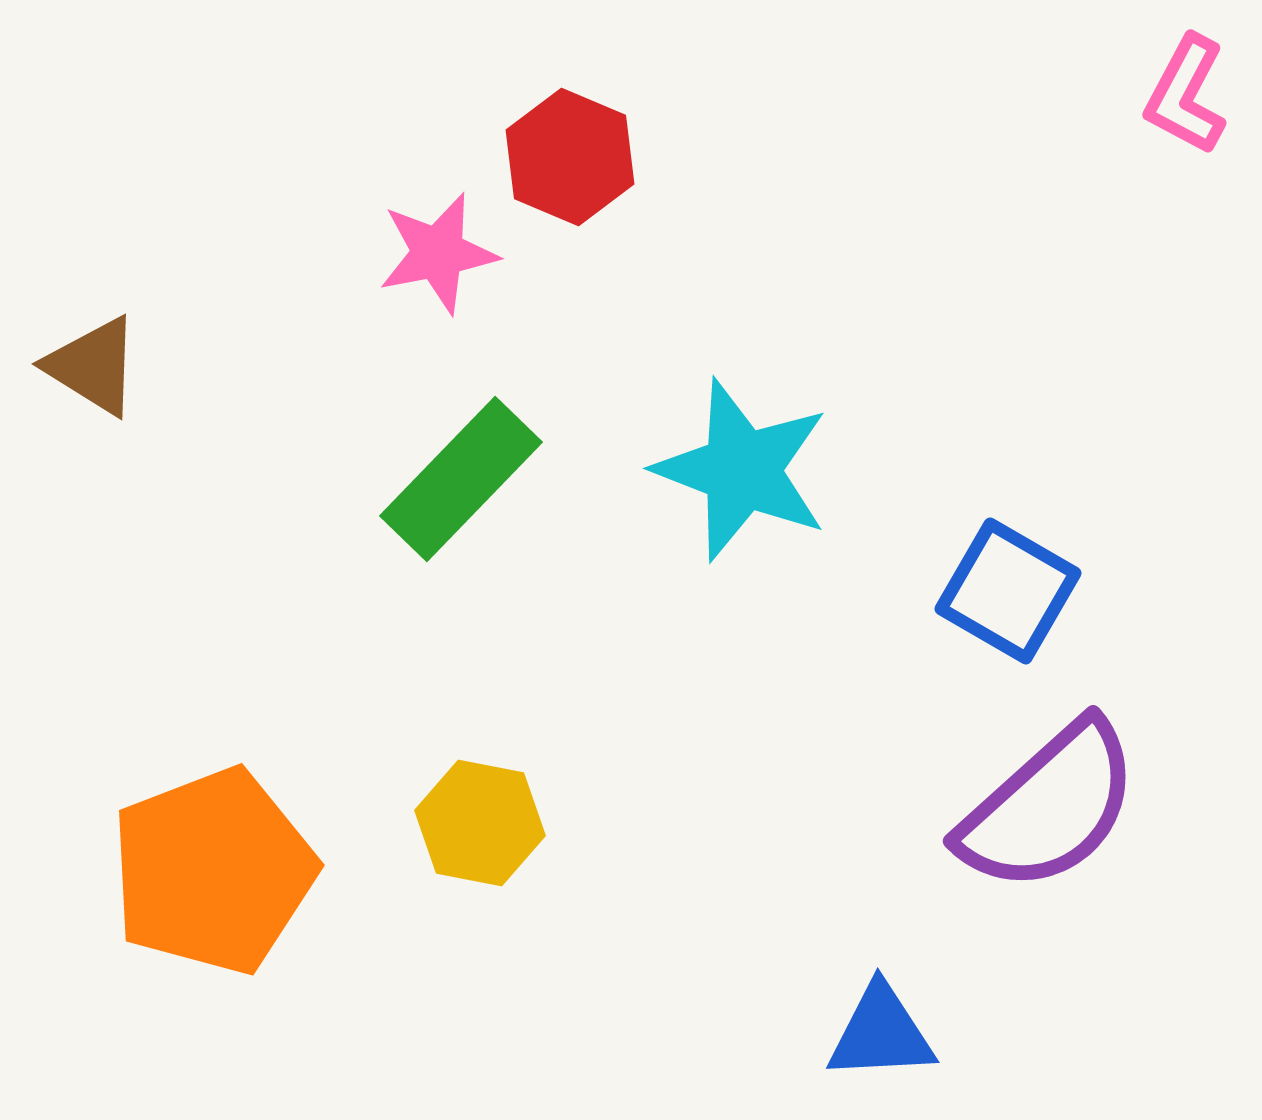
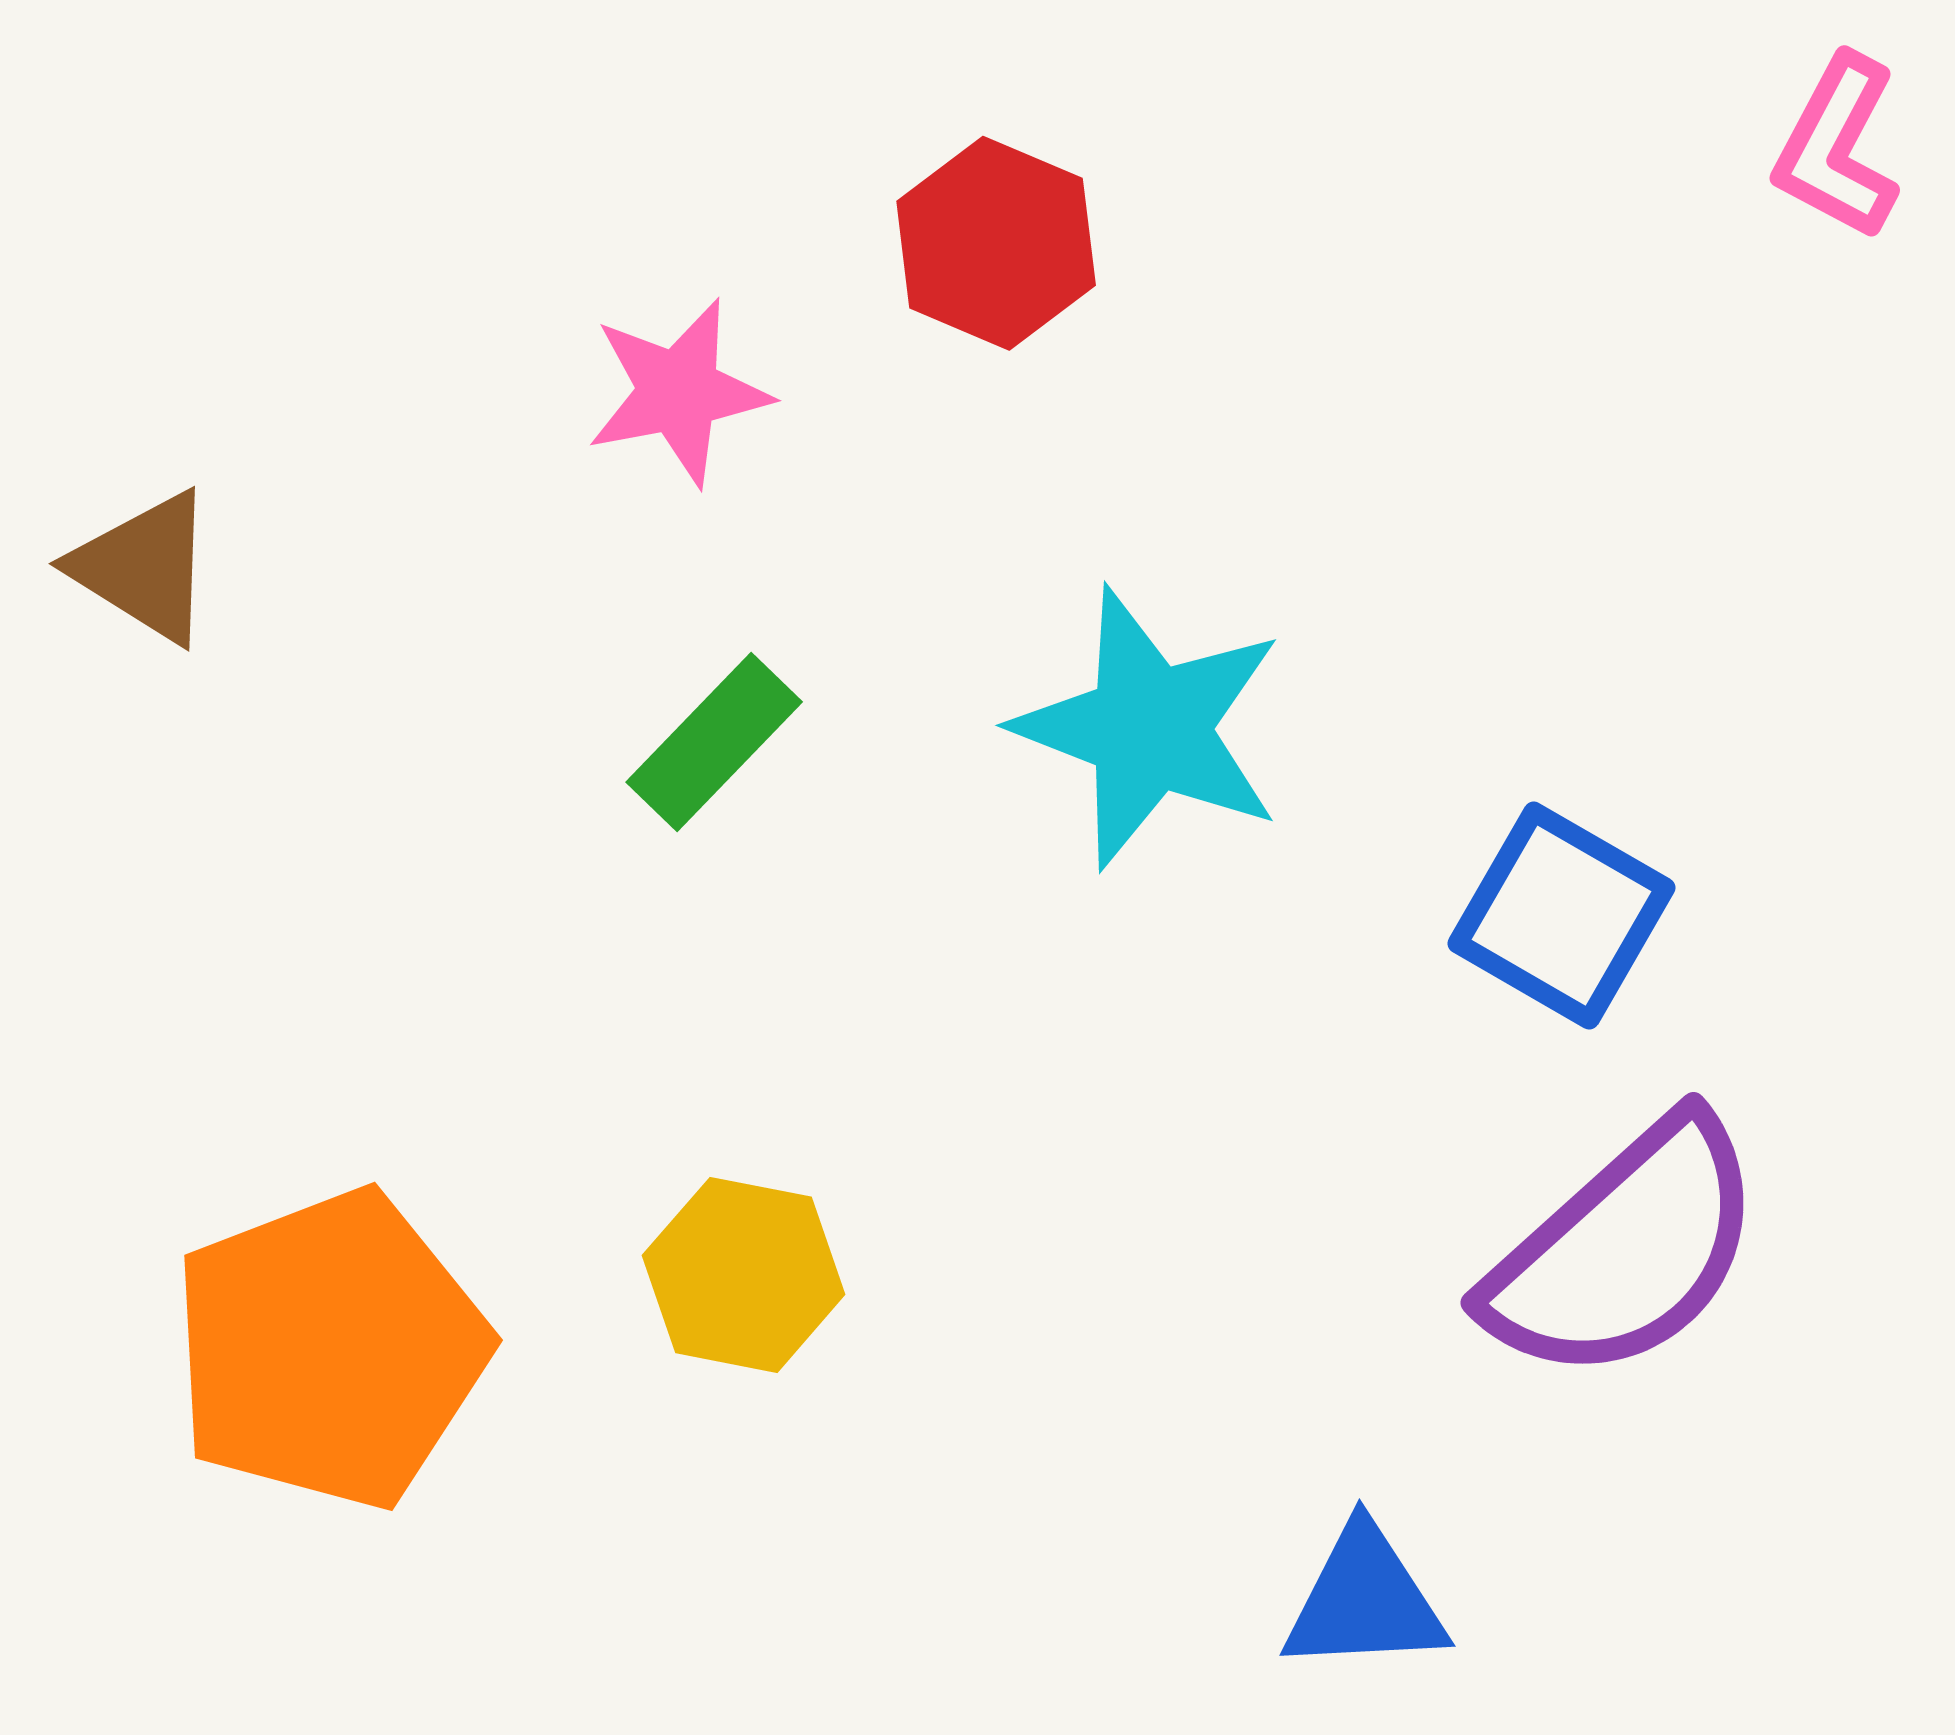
red hexagon: (570, 157) -> (996, 243), moved
green rectangle: (461, 479) -> (714, 742), size x0.7

